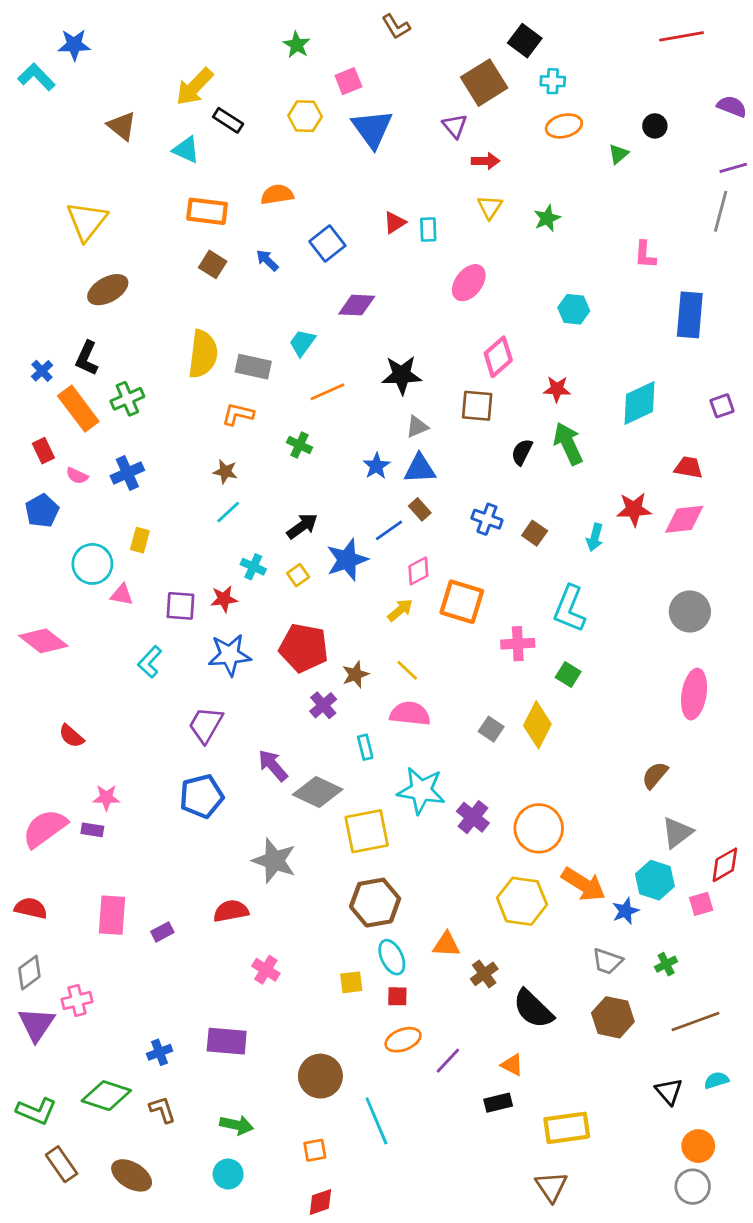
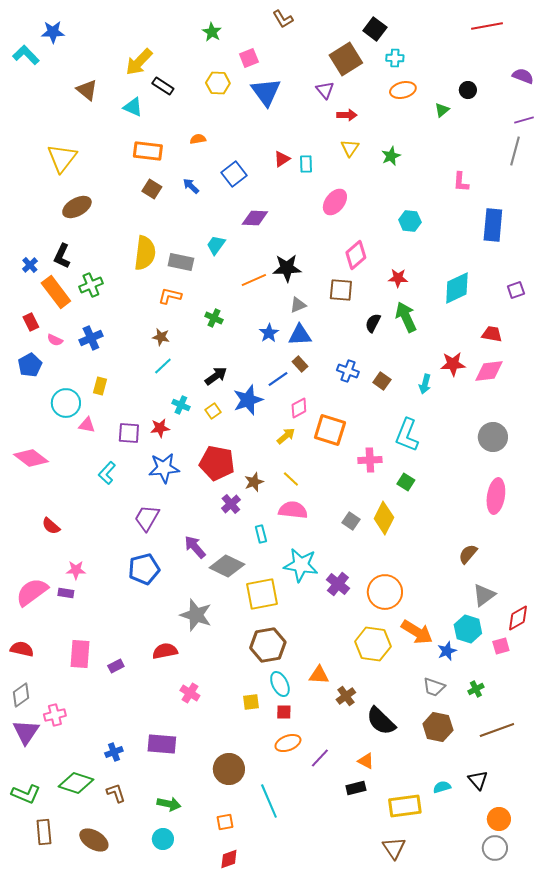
orange semicircle: (277, 195) -> (198, 139), size x0.7
orange line: (327, 392) -> (254, 280), moved
cyan semicircle: (716, 1080) -> (442, 787), moved
brown rectangle: (62, 1164) -> (44, 832), turned 30

